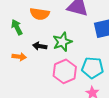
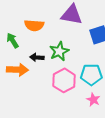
orange arrow: (19, 57) -> (17, 70), size x1.5

